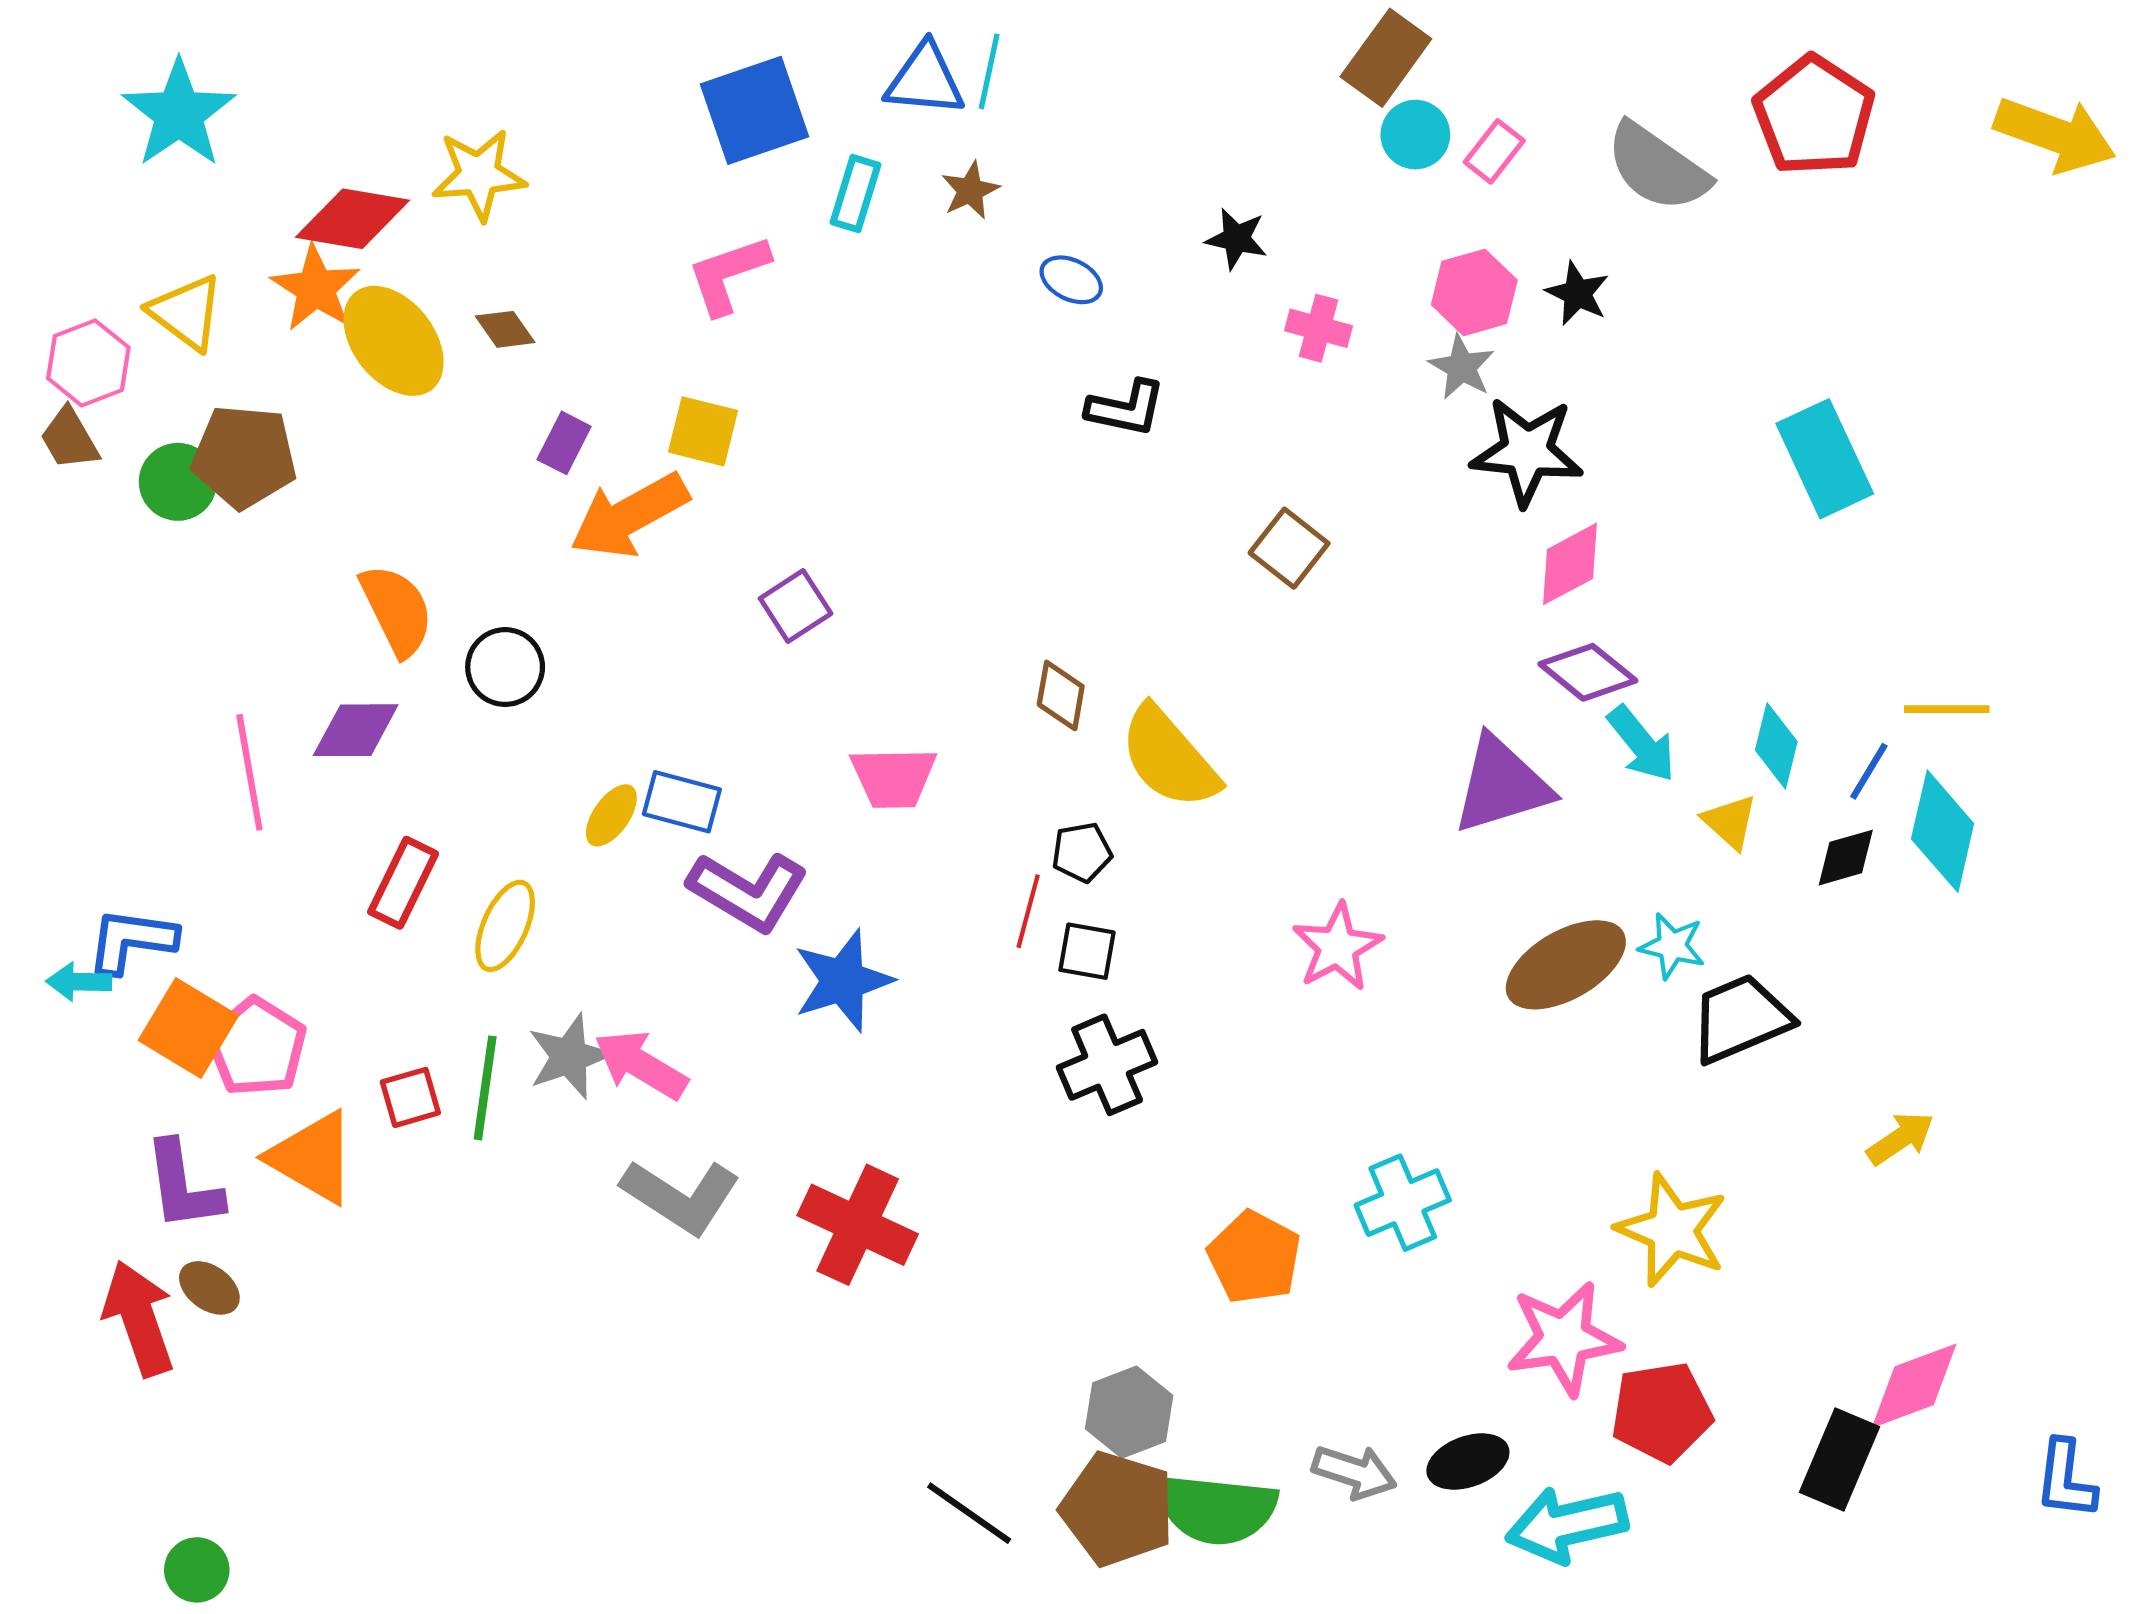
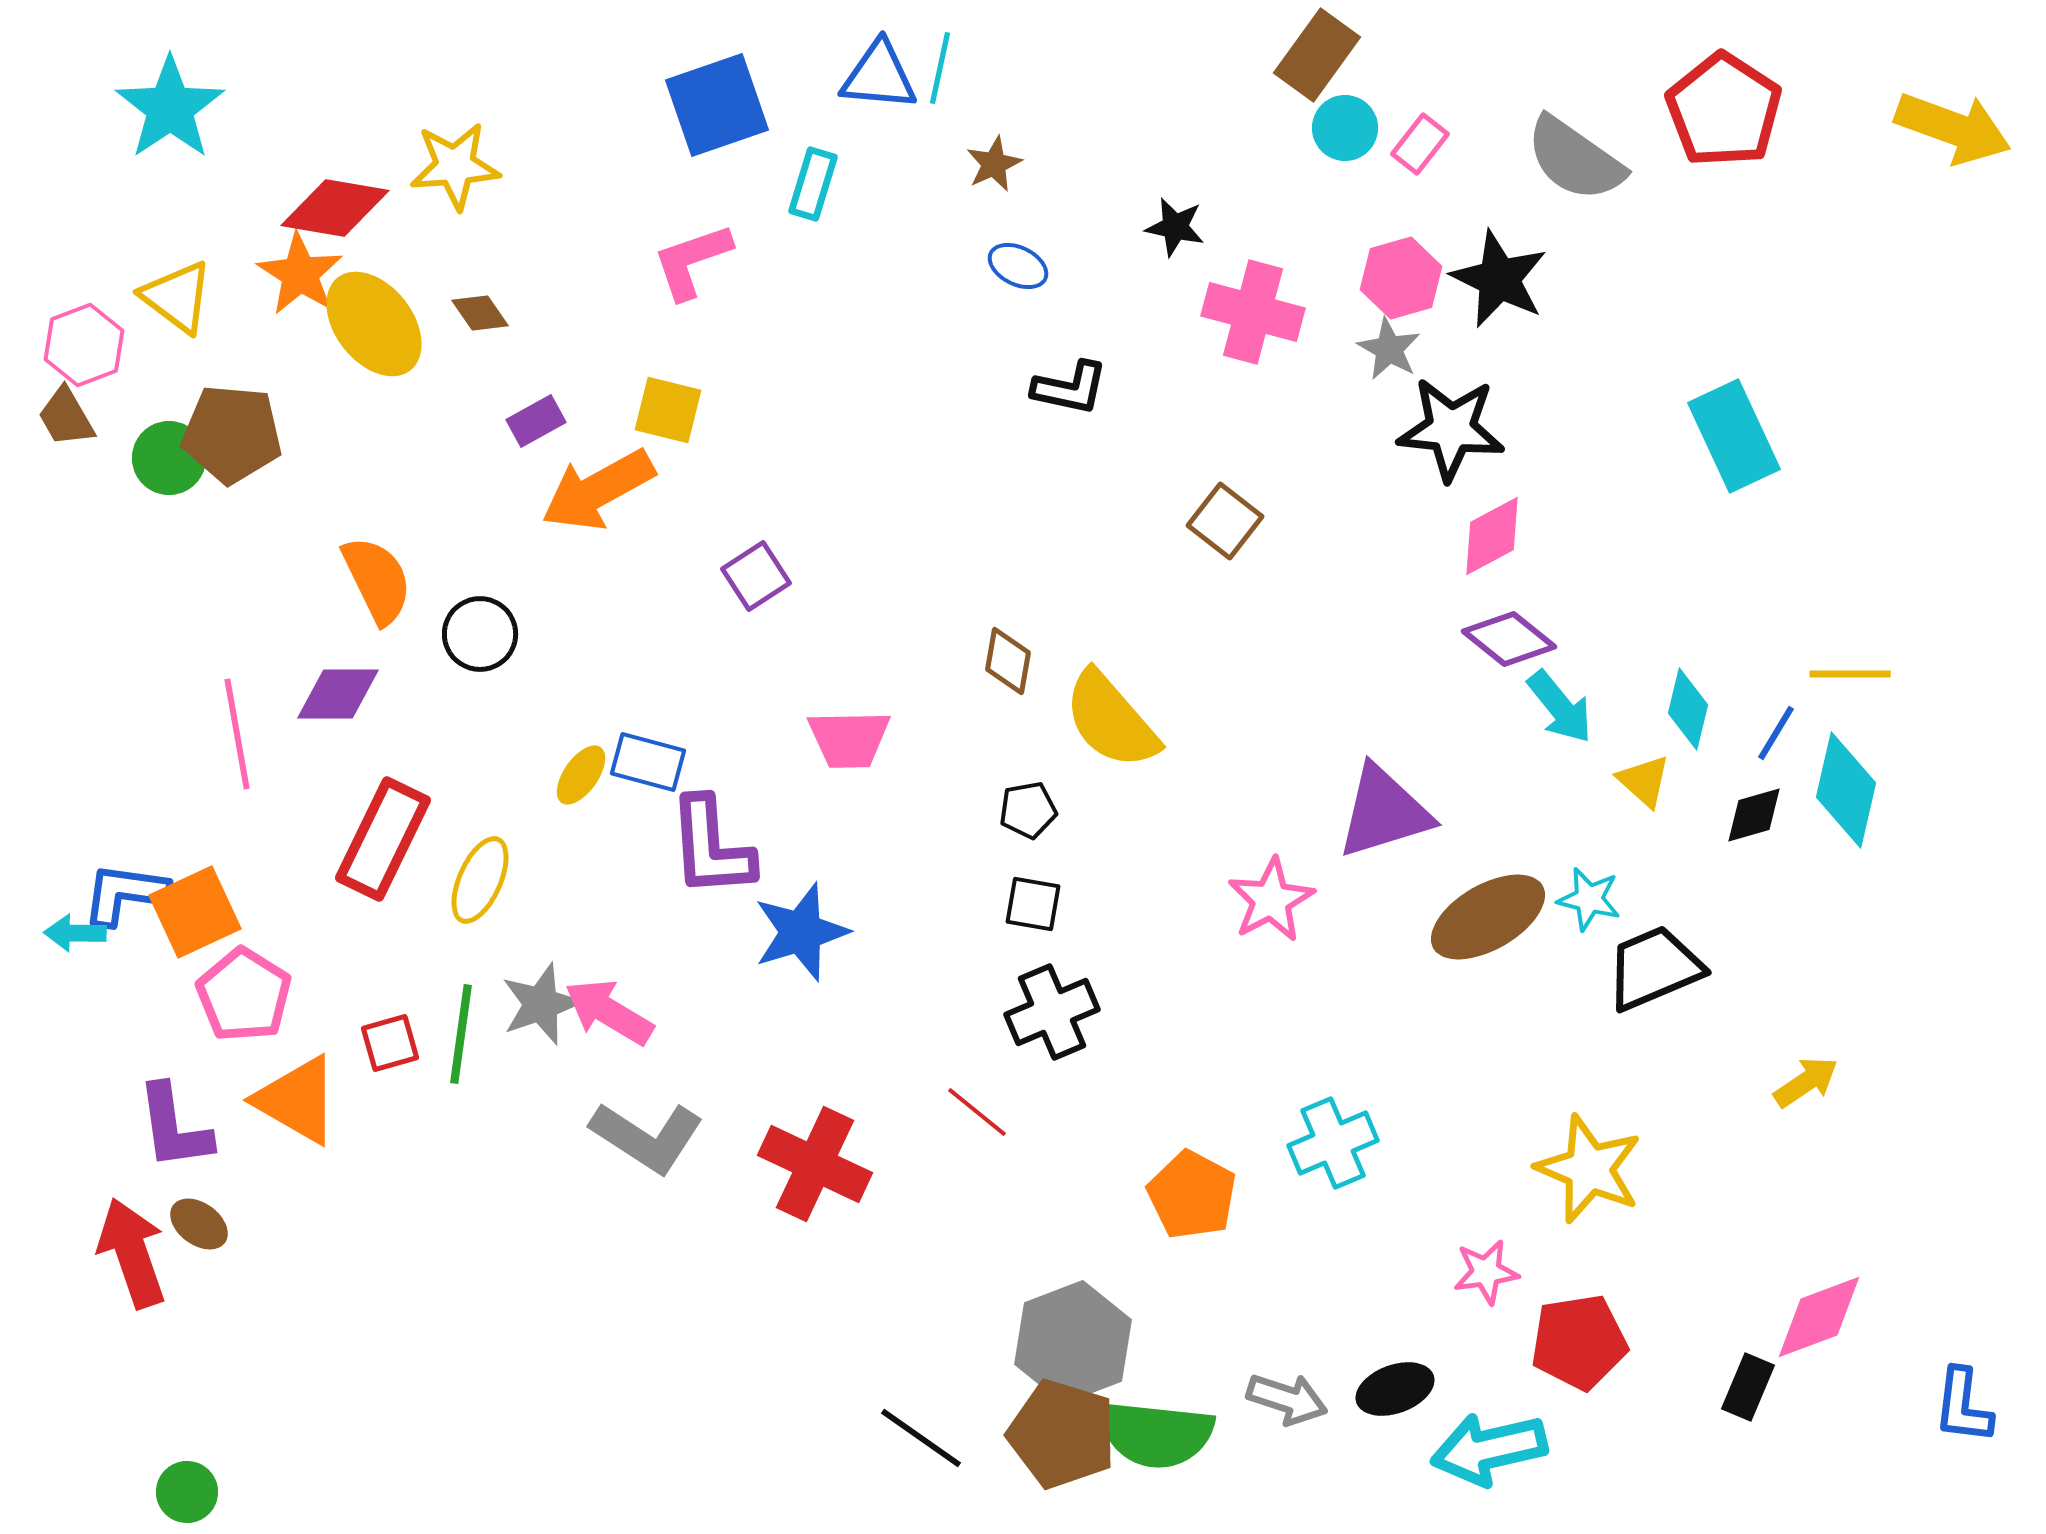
brown star: (970, 190) -> (994, 164), moved
black star: (1577, 293) -> (1499, 279), size x1.6
pink cross: (1319, 328) -> (1253, 312), size x1.6
purple rectangle: (564, 443) -> (536, 421), turned 34
purple triangle: (1502, 785) -> (1384, 812), moved
red rectangle: (403, 883) -> (383, 839), size x1.4
purple L-shape: (748, 891) -> (711, 847), turned 55
red line: (1028, 911) -> (977, 1112), moved, turned -66
orange square: (188, 1028) -> (195, 912), moved, turned 34
pink star: (1564, 1338) -> (1486, 1272), size x0.6
gray hexagon: (1129, 1412) -> (1073, 1342), size x1.4
black rectangle: (1839, 1459) -> (1748, 1387), size x0.7

